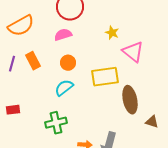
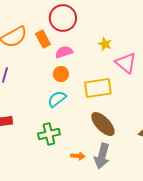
pink semicircle: (63, 35) -> (64, 52), moved
orange rectangle: (33, 61) -> (43, 39), moved
brown ellipse: (130, 100) -> (103, 124), moved, turned -32

